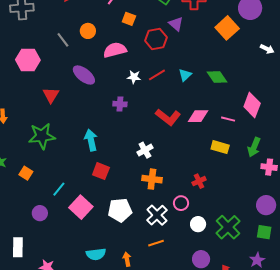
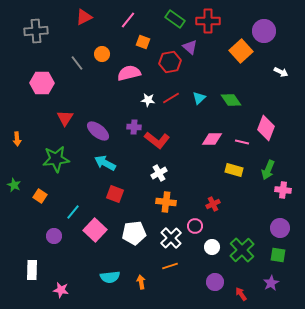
purple ellipse: (84, 75) -> (98, 131), moved
red L-shape: (168, 117) -> (157, 140), moved
cyan arrow: (91, 140) -> (105, 163), turned -50

